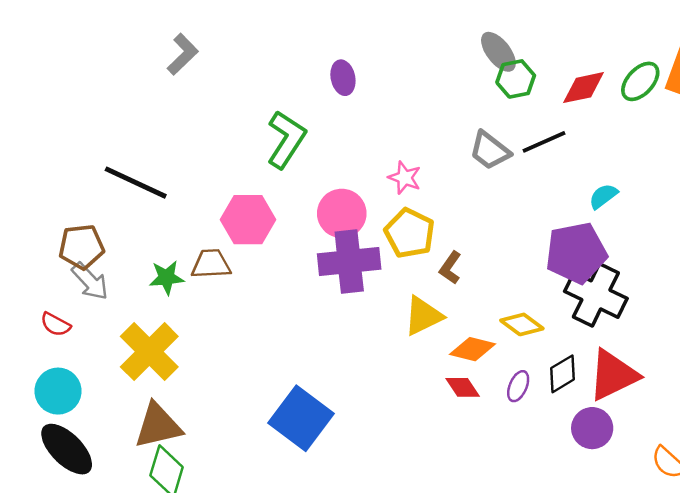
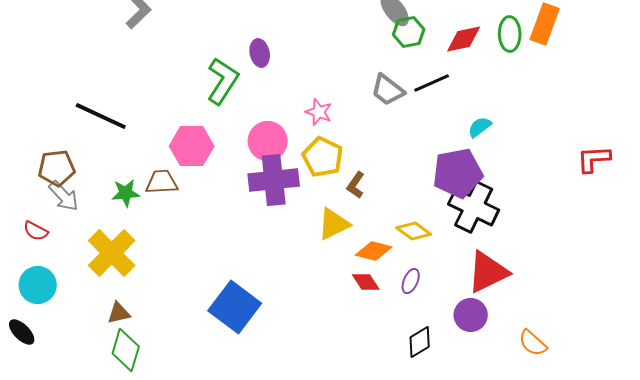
purple ellipse: (343, 78) -> (260, 53), moved
green ellipse: (640, 81) -> (510, 34), turned -44
black diamond: (563, 374) -> (420, 342), moved
brown triangle: (158, 426) -> (119, 313), size x0.6
black ellipse: (67, 449) -> (22, 332), moved, size x0.6

